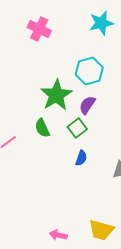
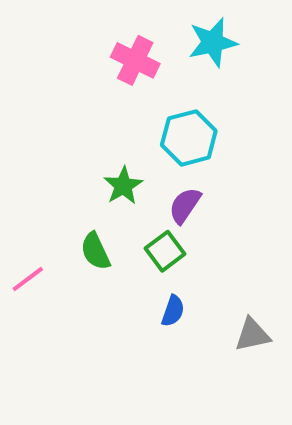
pink cross: (39, 29) -> (135, 60), moved
green star: (56, 95) -> (123, 186), size x0.6

